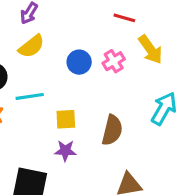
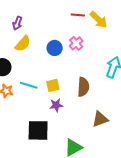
yellow arrow: (151, 50) -> (99, 20), moved
cyan line: (30, 96) -> (29, 85), moved, turned 36

